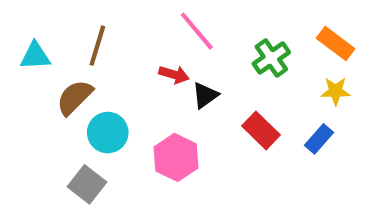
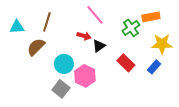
orange rectangle: (336, 43) -> (151, 17), moved, turned -48
yellow star: (336, 91) -> (162, 44), size x1.5
cyan circle: (108, 133) -> (64, 64), moved
gray square: (87, 184) -> (61, 89), moved

